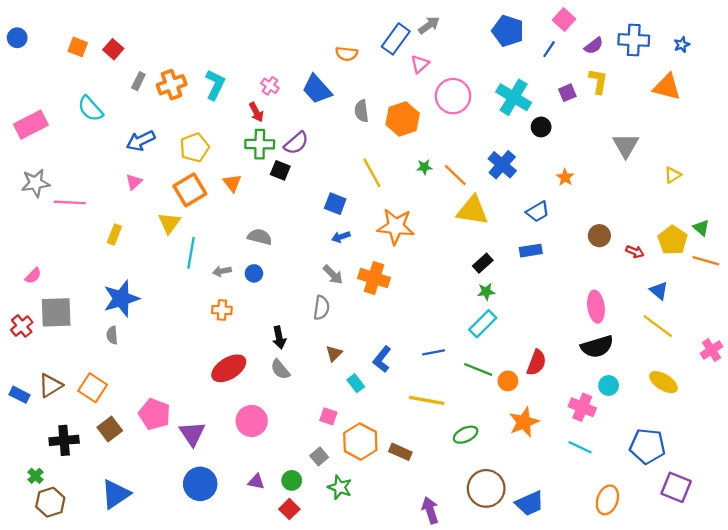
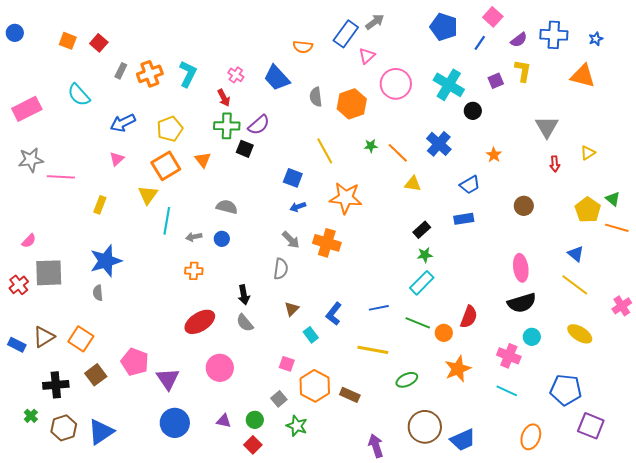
yellow triangle: (472, 210) -> (413, 184), size x0.6
red arrow: (635, 252) -> (555, 164), moved, turned 63
brown hexagon: (50, 502) -> (64, 428), moved

